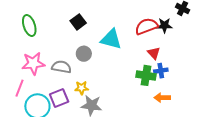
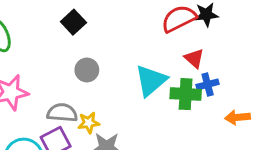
cyan triangle: (111, 39) -> (151, 81), moved, turned -50
gray semicircle: (61, 67) -> (62, 113), moved
orange arrow: (162, 98) -> (237, 117), moved

